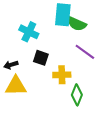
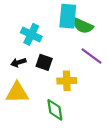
black arrow: (11, 65) -> (18, 62), moved
green diamond: (77, 95) -> (55, 110), moved, turned -30

